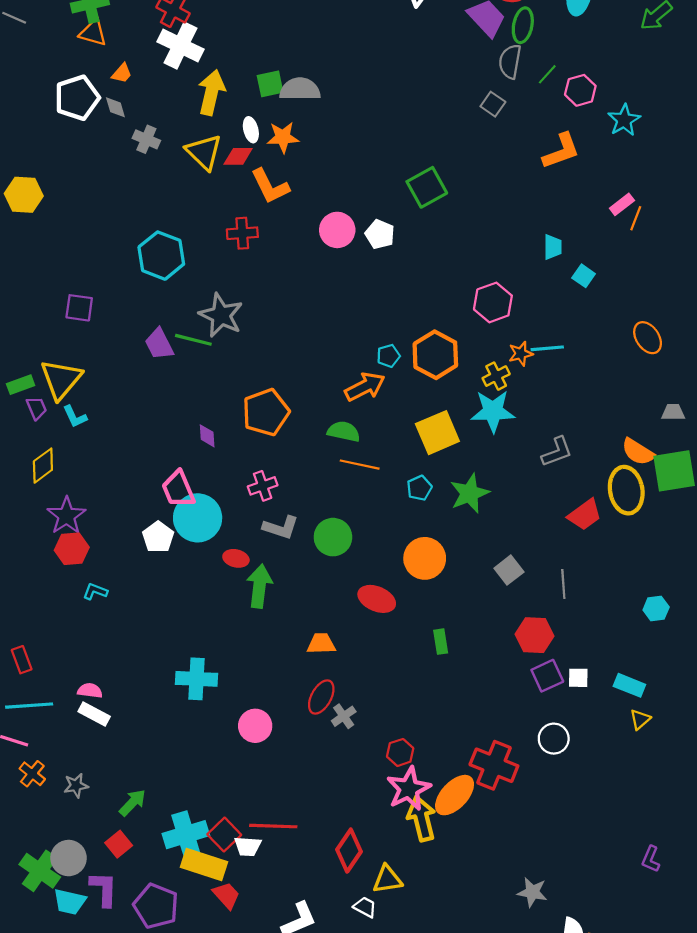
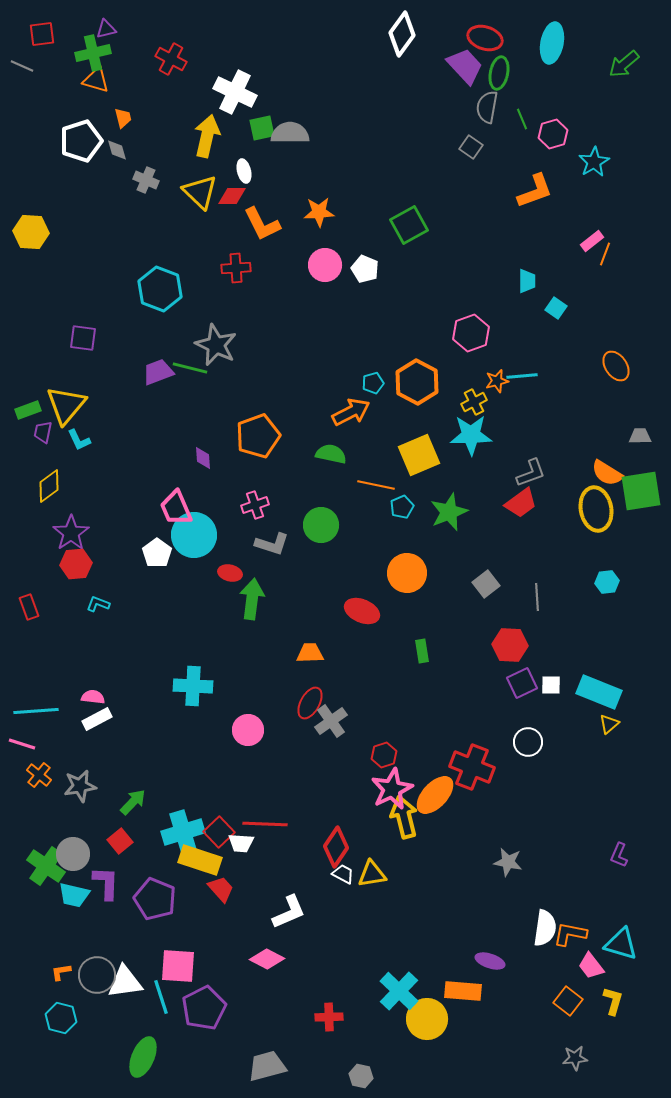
white cross: (180, 45) -> (235, 92), moved
orange trapezoid: (122, 73) -> (123, 118), turned -55
green line: (547, 74) -> (522, 119), turned -65
orange star: (283, 137) -> (319, 212), moved
purple trapezoid: (159, 344) -> (158, 372), turned 96
purple trapezoid: (37, 408) -> (43, 432), turned -145
orange line: (360, 465) -> (376, 485), moved
red trapezoid: (585, 515) -> (521, 503), moved
green circle: (333, 537) -> (321, 525), moved
cyan hexagon: (656, 608) -> (607, 582), moved
red rectangle: (22, 660) -> (29, 607), moved
cyan rectangle: (629, 685) -> (599, 692), size x1.5
white rectangle: (94, 714) -> (97, 719), turned -56
gray cross: (344, 716) -> (331, 721), size x1.4
gray star: (76, 786) -> (80, 786), size x1.4
gray star: (532, 892) -> (508, 862), moved
white trapezoid: (365, 907) -> (343, 874), moved

